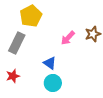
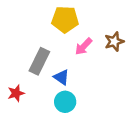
yellow pentagon: (31, 16) -> (65, 19), moved, turned 30
gray rectangle: (17, 43) -> (39, 61), moved

